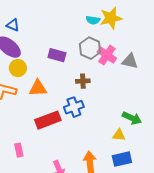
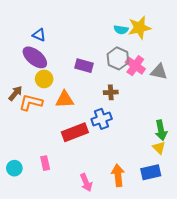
green arrow: (132, 118) -> (161, 130), turned 54
yellow triangle: (119, 135) -> (159, 148), moved, turned 40

